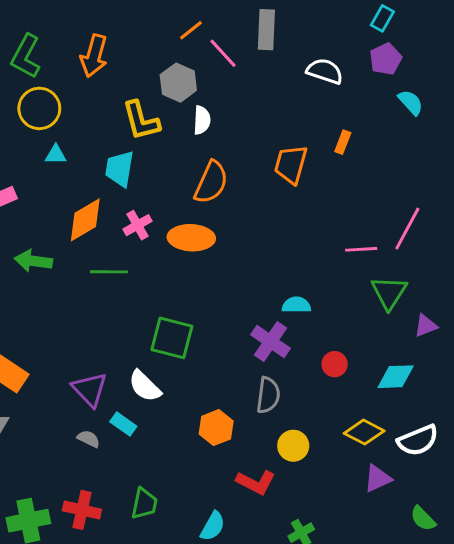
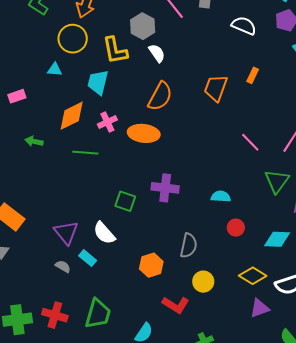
yellow circle: (39, 108) -> (73, 39), moved
white semicircle: (202, 120) -> (157, 53), turned -42
pink line: (361, 249) -> (250, 142), moved, turned 45
green arrow: (33, 261) -> (34, 141), size x0.7
cyan semicircle: (296, 305) -> (221, 197), moved
green square: (172, 338) -> (125, 201), size x0.7
purple cross: (271, 341) -> (165, 188), moved, turned -32
green trapezoid: (144, 504) -> (98, 314), size x1.4

